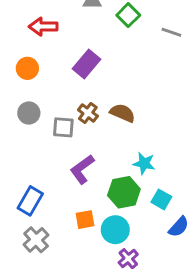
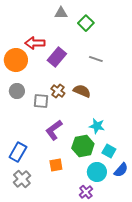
red arrow: (43, 27) -> (35, 43), moved
gray line: (171, 32) -> (96, 59), moved
orange circle: (27, 68) -> (16, 60), size x1.5
cyan circle: (115, 230) -> (97, 172), moved

